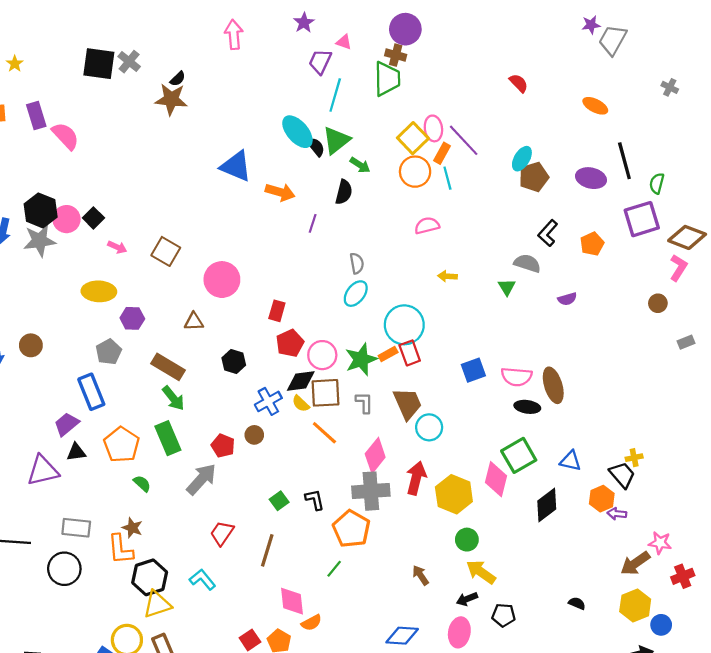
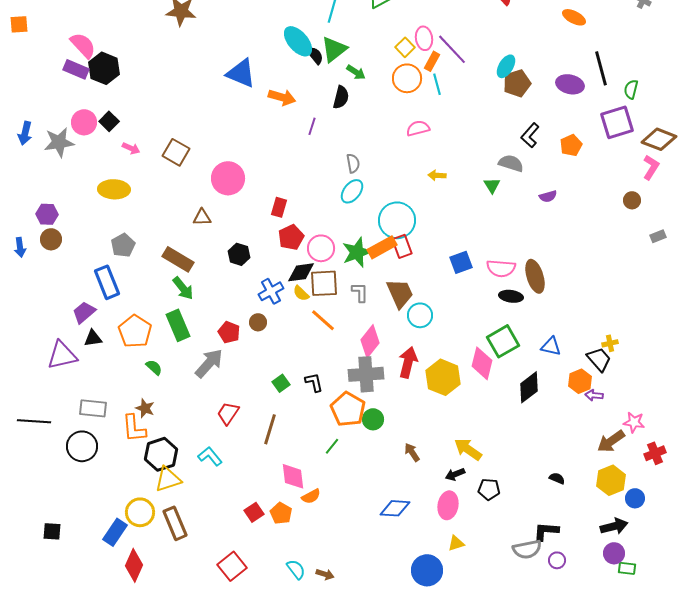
purple rectangle: (36, 115) -> (76, 69), moved, turned -50
yellow square: (413, 138) -> (405, 47), size x0.7
black hexagon: (41, 210) -> (104, 68), moved
purple hexagon: (132, 318) -> (47, 214), moved
orange rectangle: (388, 354) -> (382, 247), size x1.6
green circle: (467, 540) -> (373, 419), moved

